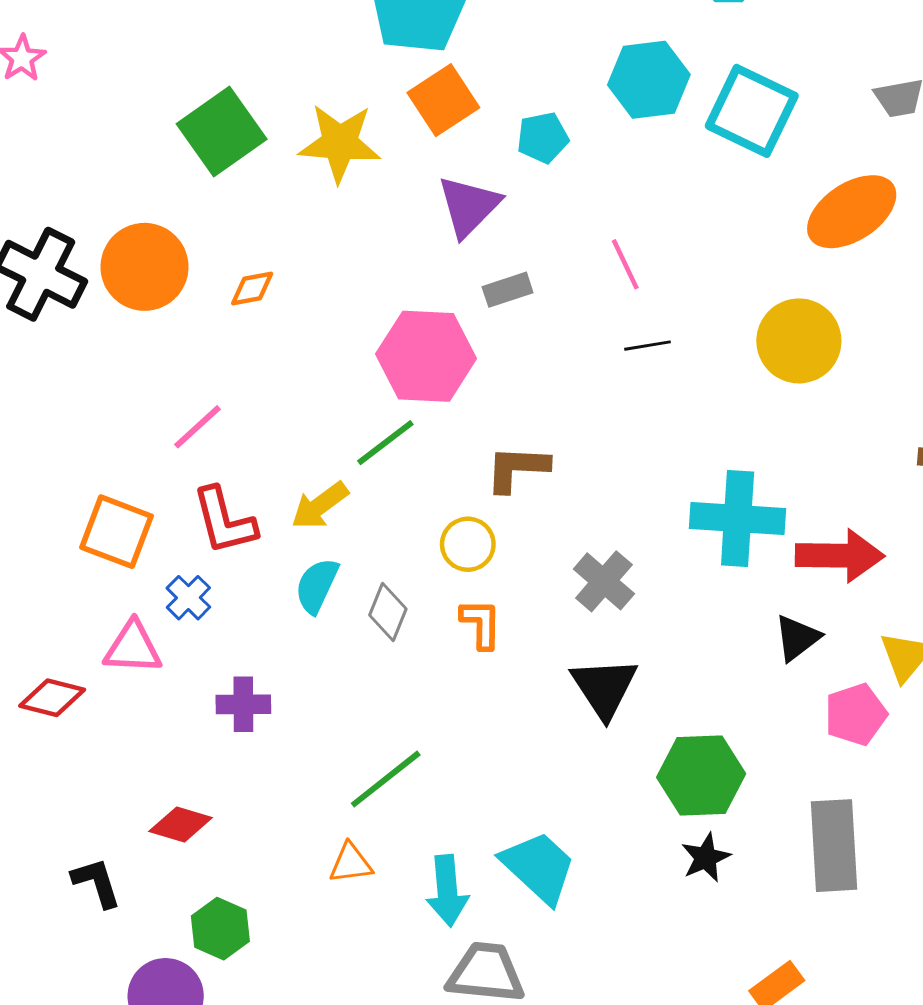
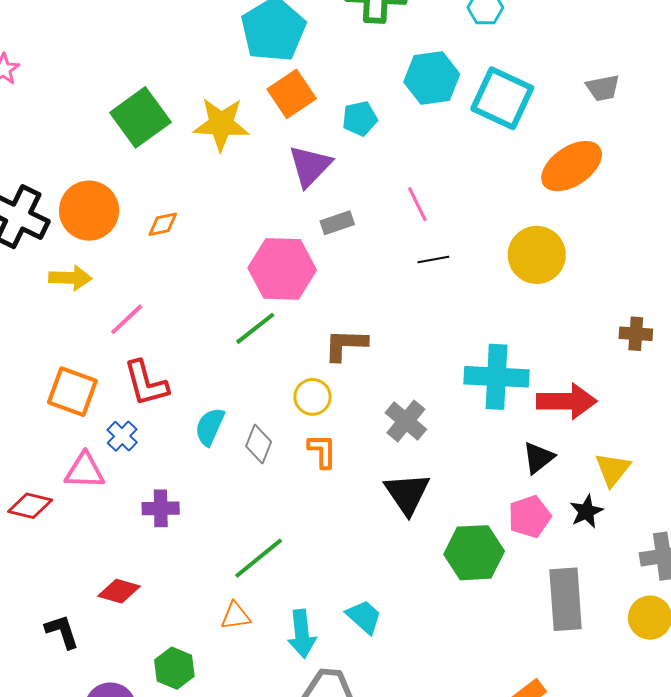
yellow arrow: (320, 506) -> (70, 278), moved, turned -141
pink pentagon: (856, 714) -> (530, 517), moved
black star: (706, 858) -> (586, 511), moved
cyan trapezoid: (539, 867) -> (364, 617), size x0.7
green hexagon: (220, 929) -> (174, 668), moved

